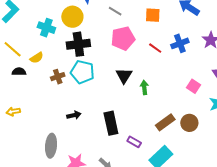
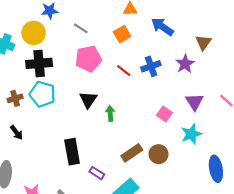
orange square: (153, 15) -> (122, 34), turned -35
black arrow: (74, 115) -> (17, 133), moved, turned 64

